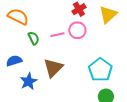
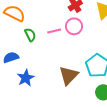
brown triangle: (53, 68) -> (69, 76), moved

